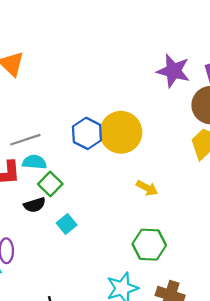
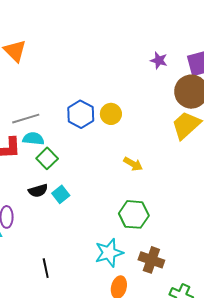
purple star: (173, 71) -> (159, 60), size x0.6
yellow circle: (121, 132) -> (111, 114), size x0.6
black semicircle: (35, 205) -> (38, 191), moved

